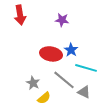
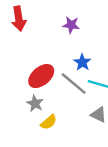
red ellipse: (51, 54) -> (41, 76), moved, turned -50
gray line: (64, 80) -> (74, 84), moved

